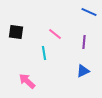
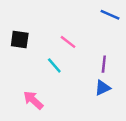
purple line: (84, 42) -> (104, 64), moved
cyan line: (44, 53) -> (54, 65), turned -32

